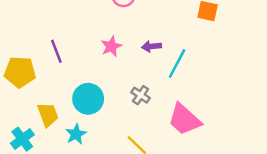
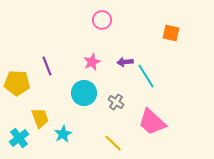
cyan line: (177, 63) -> (146, 76), turned -60
cyan circle: (88, 99) -> (84, 93), moved

